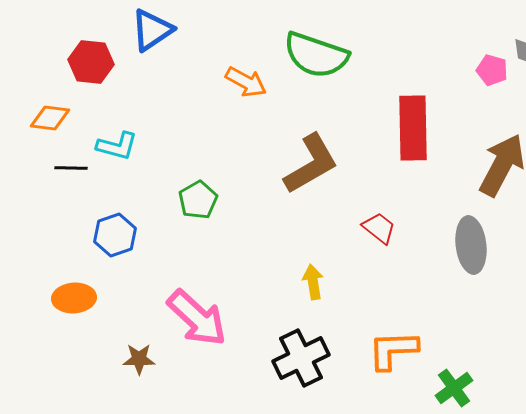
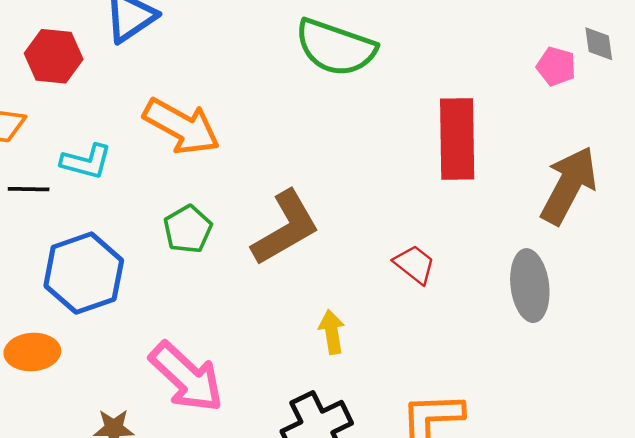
orange arrow: (246, 82) -> (181, 126), moved, size x1.5
brown L-shape: (311, 164) -> (285, 228), moved
blue hexagon: (115, 235) -> (84, 273), size x1.5

